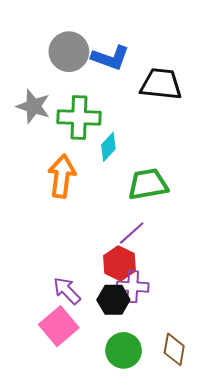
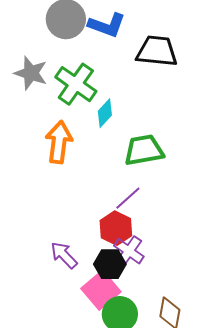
green cross: (79, 117) -> (76, 84), turned 33
purple cross: (133, 287) -> (129, 251), turned 32
pink square: (59, 326) -> (101, 290), moved

